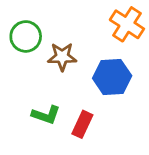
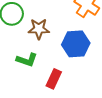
green L-shape: (46, 115) -> (27, 60), moved

